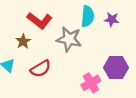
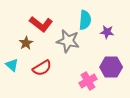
purple star: (112, 19) -> (107, 32), moved

